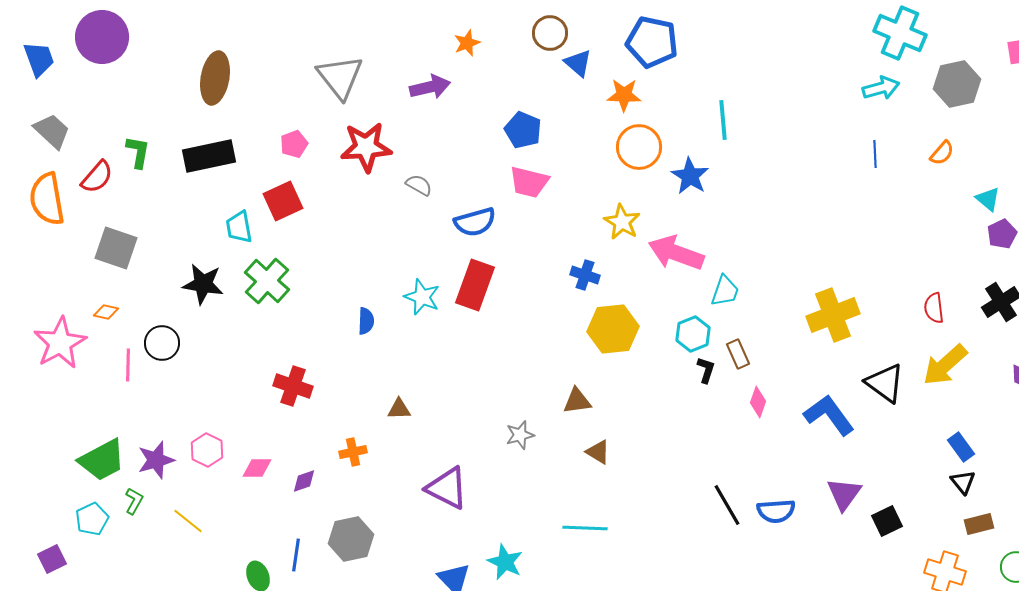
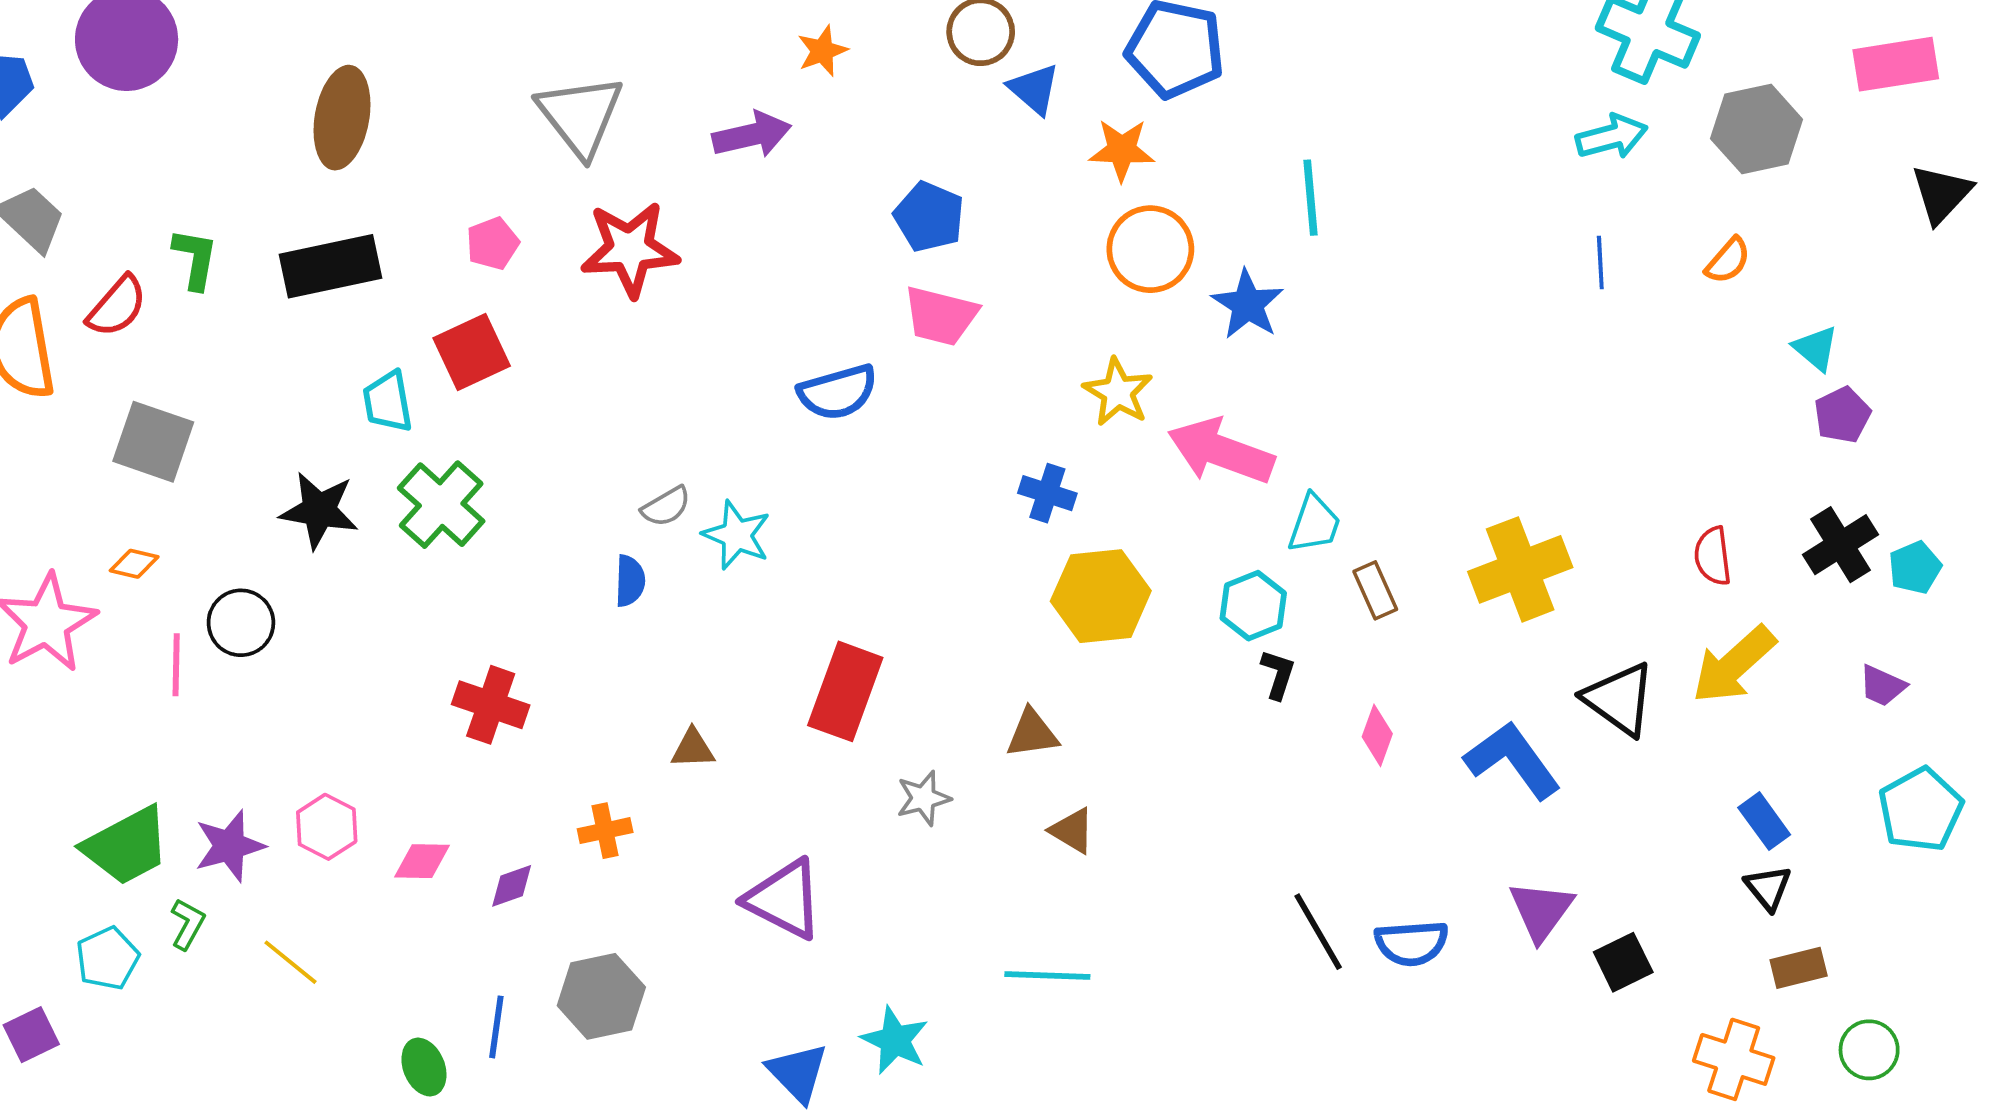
gray semicircle: (419, 185) -> (666, 507), moved, turned 120
red rectangle: (475, 285) -> (845, 691), moved
brown rectangle: (738, 354) -> (1375, 590), moved

